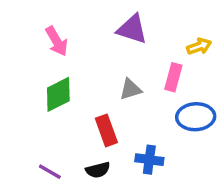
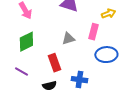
purple line: (50, 172) -> (21, 72), moved

